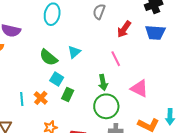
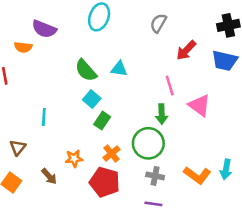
cyan triangle: (74, 52) -> (119, 69), turned 40
green arrow: (103, 82) -> (162, 114), moved
pink triangle: (139, 88) -> (200, 105), moved
orange cross: (41, 98) -> (111, 153), moved

